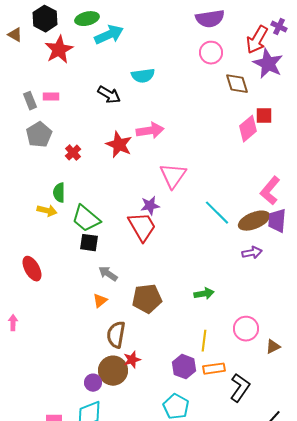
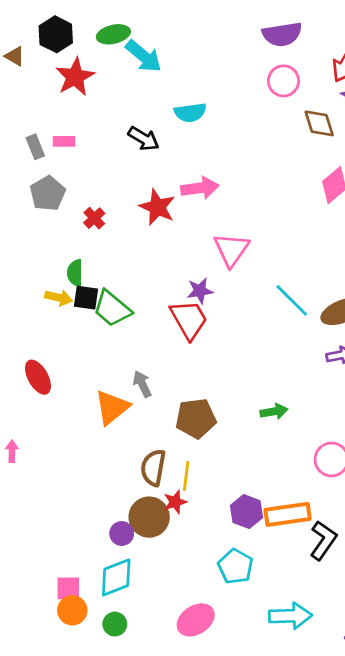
cyan arrow: (109, 35) -> (144, 56), turned 64
black square: (89, 243) -> (86, 298), moved
gray arrow: (108, 274) -> (142, 384), turned 30
orange triangle: (100, 301) -> (112, 407), moved, size x1.8
yellow line: (204, 341) -> (186, 476), moved
orange rectangle: (214, 369) -> (288, 514), size x1.5

